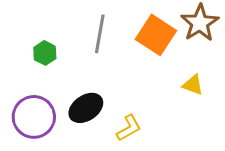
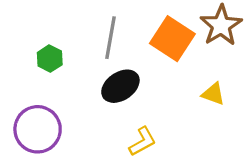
black ellipse: (86, 108) -> (120, 86), moved

